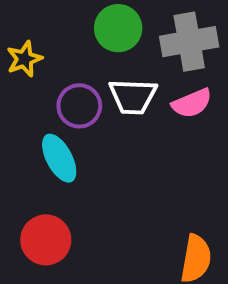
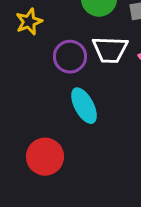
cyan ellipse: (59, 158) -> (84, 106), moved

